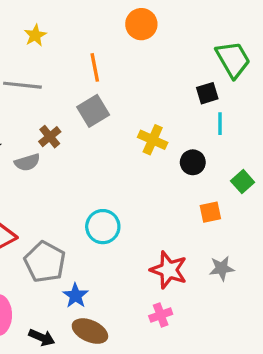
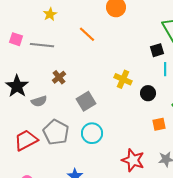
orange line: (95, 67) -> (87, 34), turned -36
gray square: (93, 111) -> (86, 101), moved
gray semicircle: (27, 162) -> (39, 101), moved
gray pentagon: (45, 262) -> (56, 132), moved

